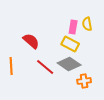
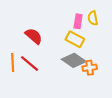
red line: (45, 67) -> (30, 63), moved
orange cross: (84, 81) -> (90, 68), moved

